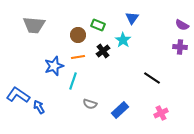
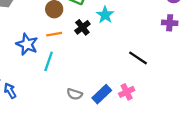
blue star: (54, 66) -> (27, 44), turned -30
gray semicircle: (90, 104) -> (75, 94), moved
pink cross: (161, 113) -> (127, 92), moved

